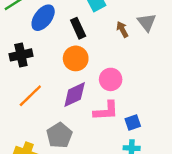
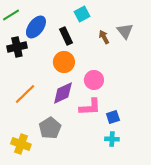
black cross: (21, 55) -> (17, 47), moved

